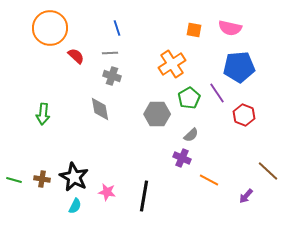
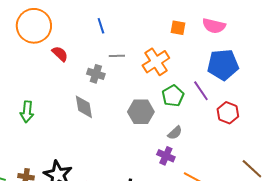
gray line: (110, 53) -> (117, 56), moved

